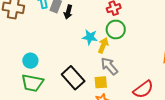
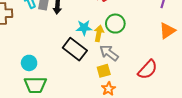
green circle: (116, 29) -> (115, 24), moved
black rectangle: (73, 78) -> (75, 49), moved

